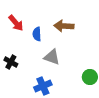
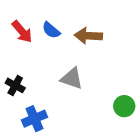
blue semicircle: (37, 34) -> (51, 30), moved, turned -48
blue cross: (43, 86) -> (35, 119), moved

